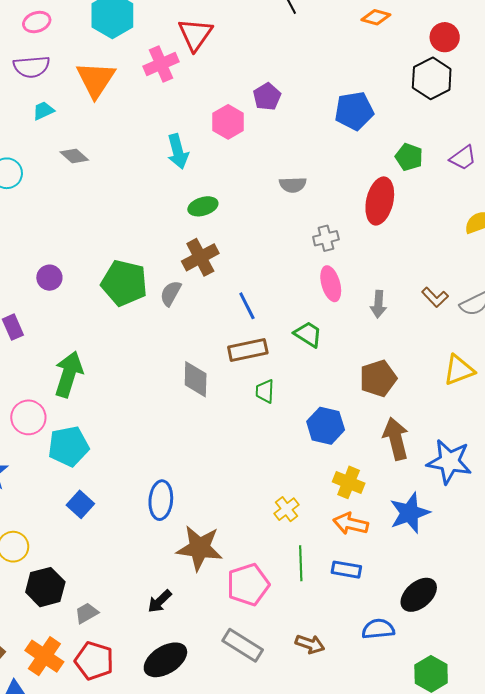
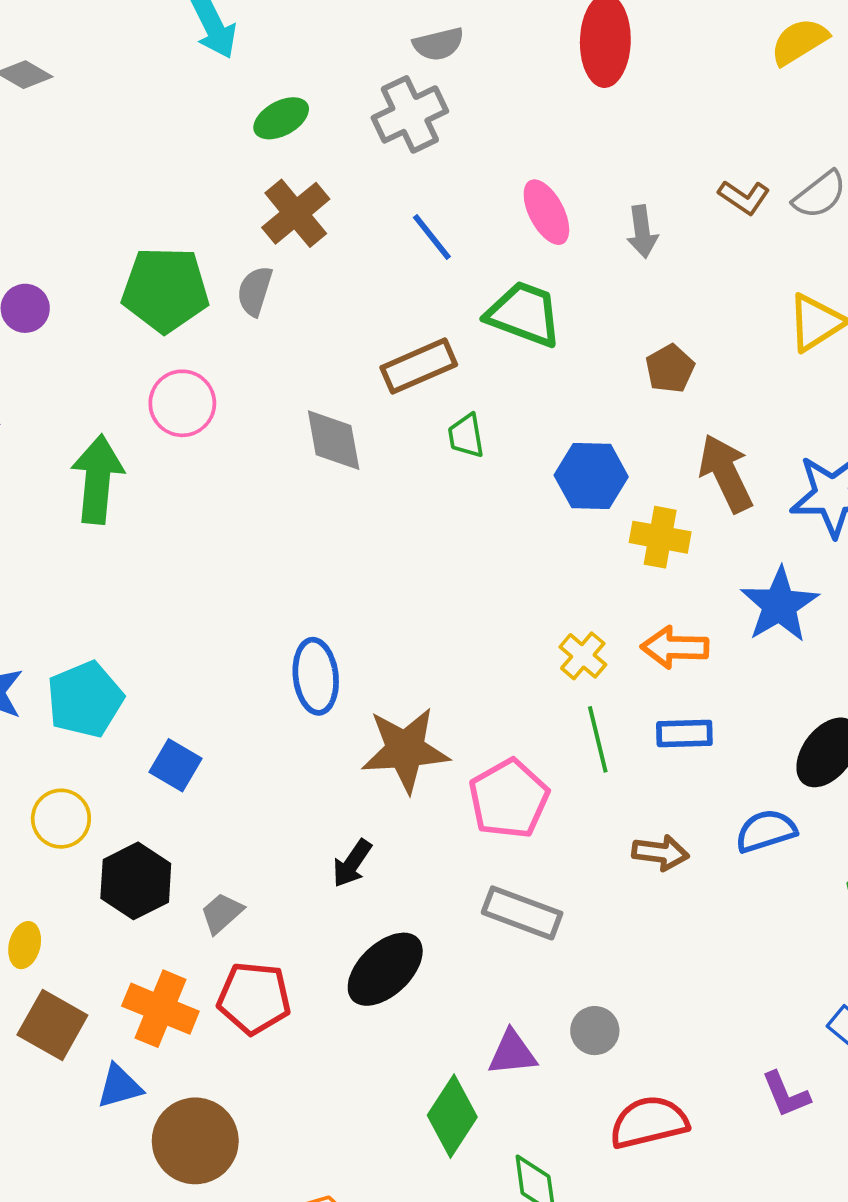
gray cross: (326, 238) -> (410, 114), moved, size x1.5
blue line: (247, 306) -> (432, 237), moved
green trapezoid: (308, 334) -> (524, 314), size x1.4
brown pentagon: (378, 378) -> (670, 369), size x0.7
pink circle: (28, 417) -> (182, 403), moved
cyan pentagon: (68, 446) -> (85, 699), moved
yellow cross: (349, 482) -> (660, 537), moved
blue square: (80, 504) -> (176, 765), moved
yellow cross: (287, 509) -> (583, 656), moved
brown arrow: (310, 644) -> (660, 853), moved

